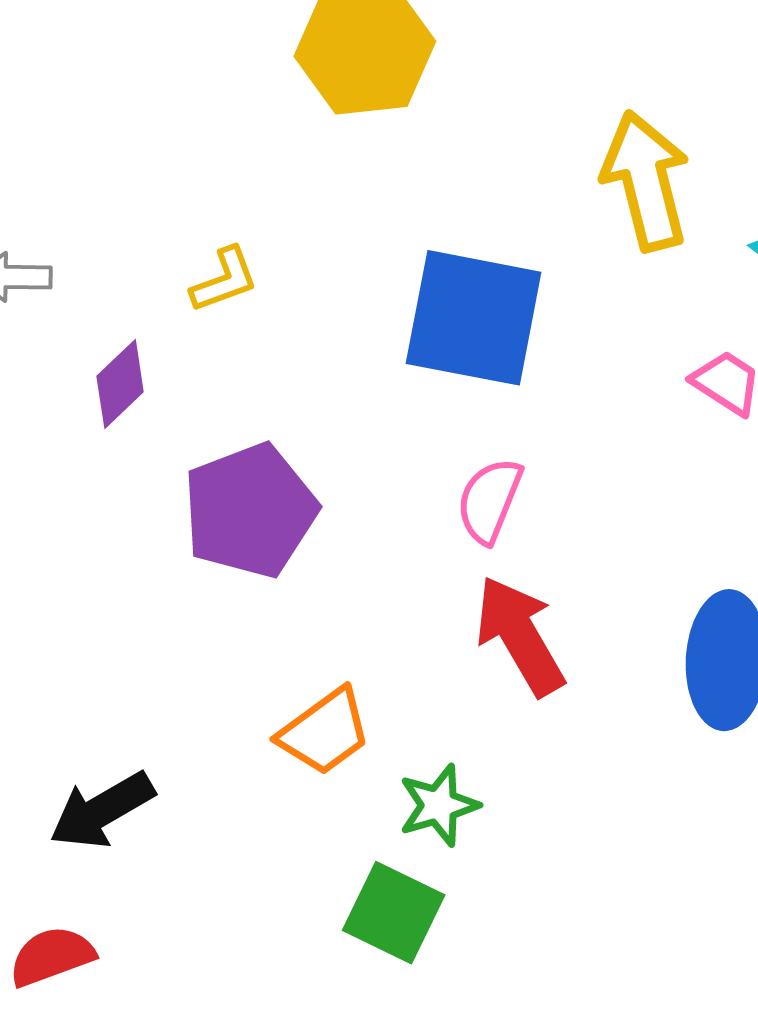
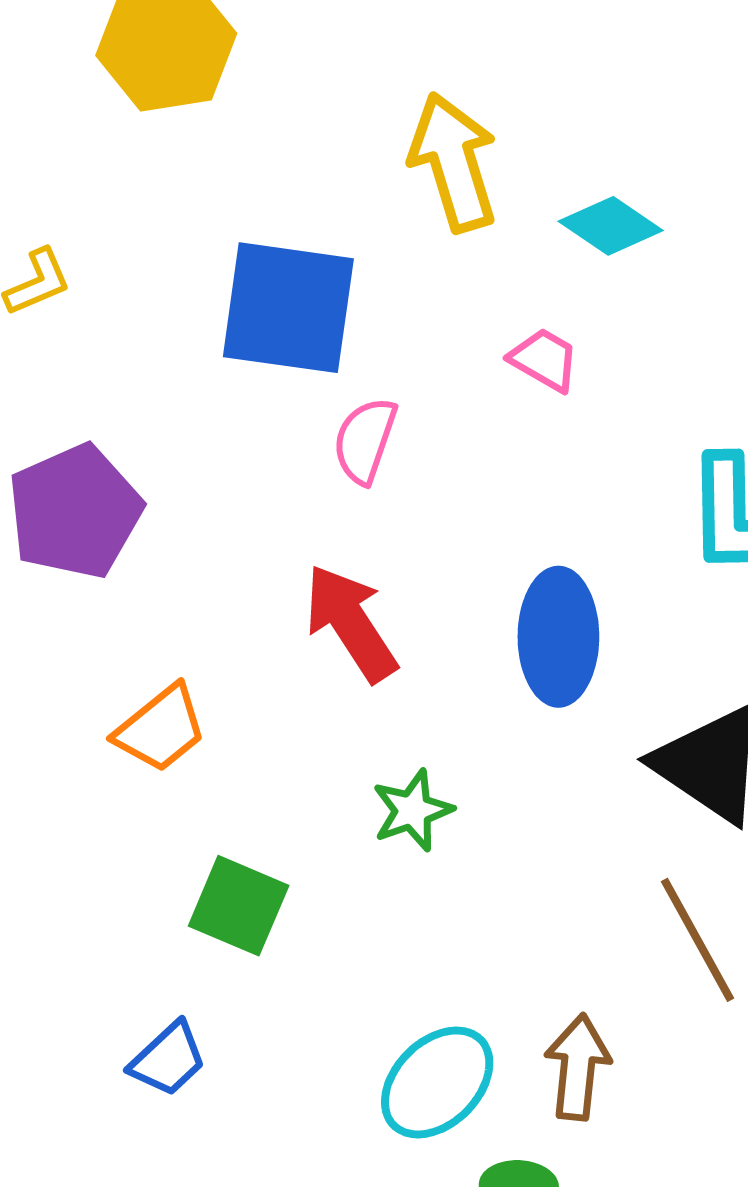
pink semicircle: (489, 500) -> (365, 440), moved
green star: (439, 805) -> (412, 810), moved

